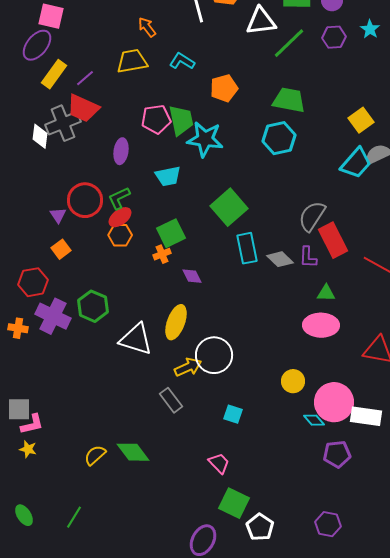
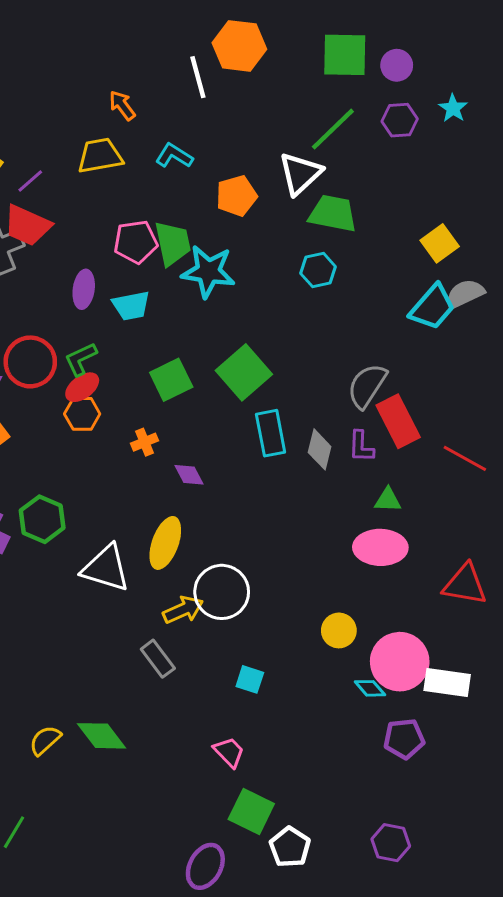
white triangle: (261, 21) -> (300, 174), moved, turned -36
cyan hexagon: (279, 138) -> (318, 270), size x0.7
cyan trapezoid: (168, 176) -> (131, 306), moved
green square: (171, 233) -> (171, 380), moved
gray diamond: (280, 259) -> (320, 449), turned 60

